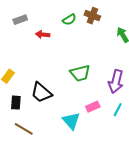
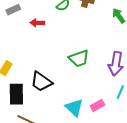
black rectangle: (16, 103) -> (16, 94), size x1.5
pink rectangle: (93, 107) -> (98, 105), moved

